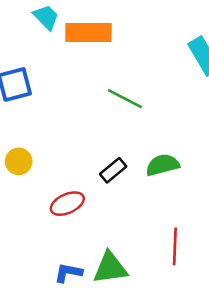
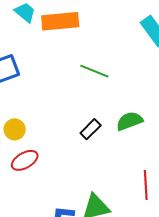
red ellipse: (67, 204) -> (25, 160), moved

